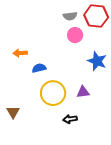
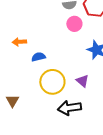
purple triangle: (83, 92) -> (82, 81), turned 48
black arrow: (70, 119) -> (69, 108), size x1.6

